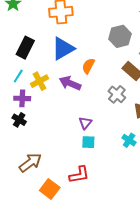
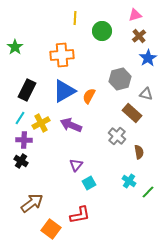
orange semicircle: (88, 66) -> (89, 96), moved
purple triangle: (85, 123) -> (76, 165), moved
cyan square: (88, 142) -> (89, 183), turned -32

